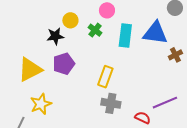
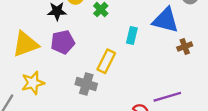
cyan rectangle: (125, 35) -> (132, 36), moved, size x0.7
gray cross: (111, 103) -> (86, 84), moved

